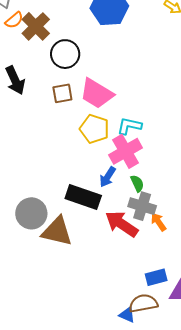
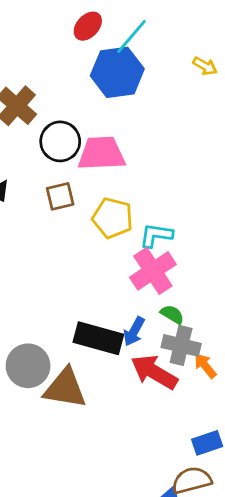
pink trapezoid: (97, 94) -> (101, 153), moved, turned 150
yellow pentagon: (94, 129) -> (113, 218), moved
blue arrow: (108, 177) -> (134, 331), moved
green semicircle: (137, 183) -> (172, 314), turned -30

